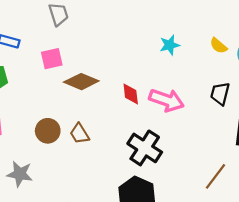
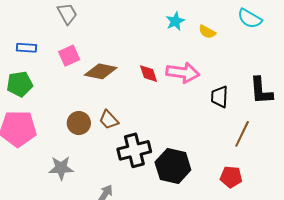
yellow semicircle: (219, 46) -> (207, 32), moved
black trapezoid: (220, 94) -> (220, 97), moved
black cross: (145, 148) -> (134, 150), moved, turned -36

